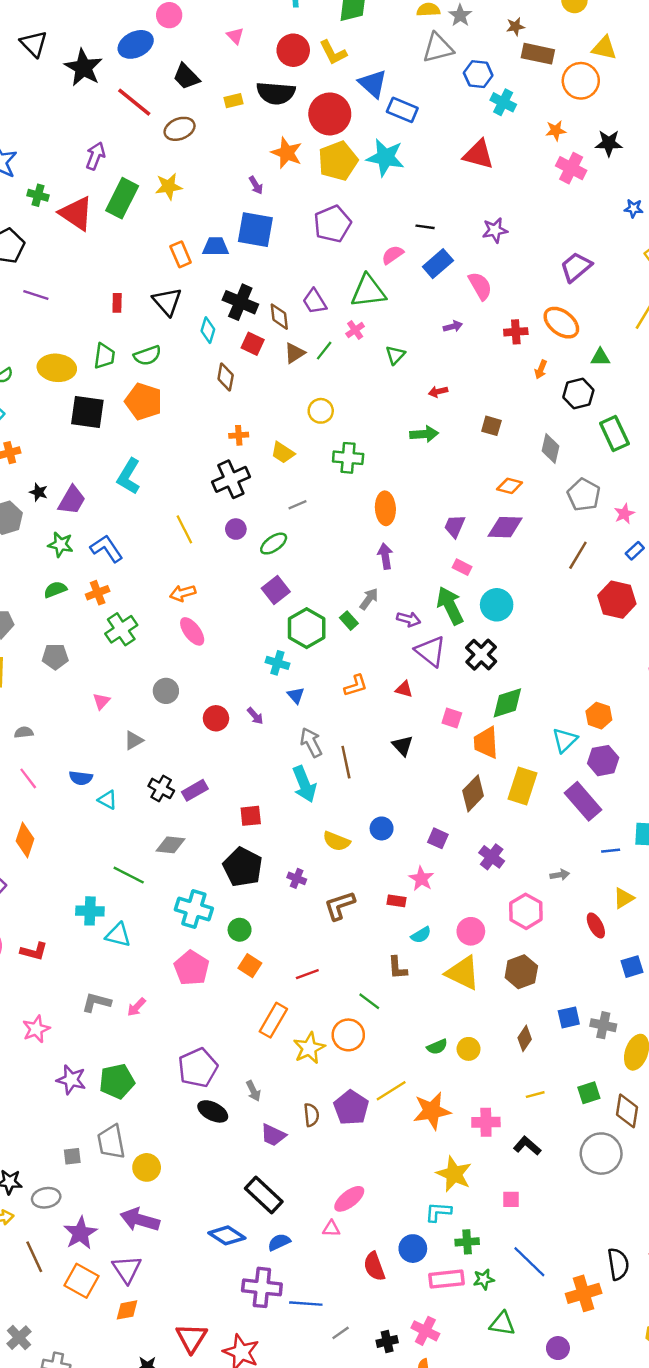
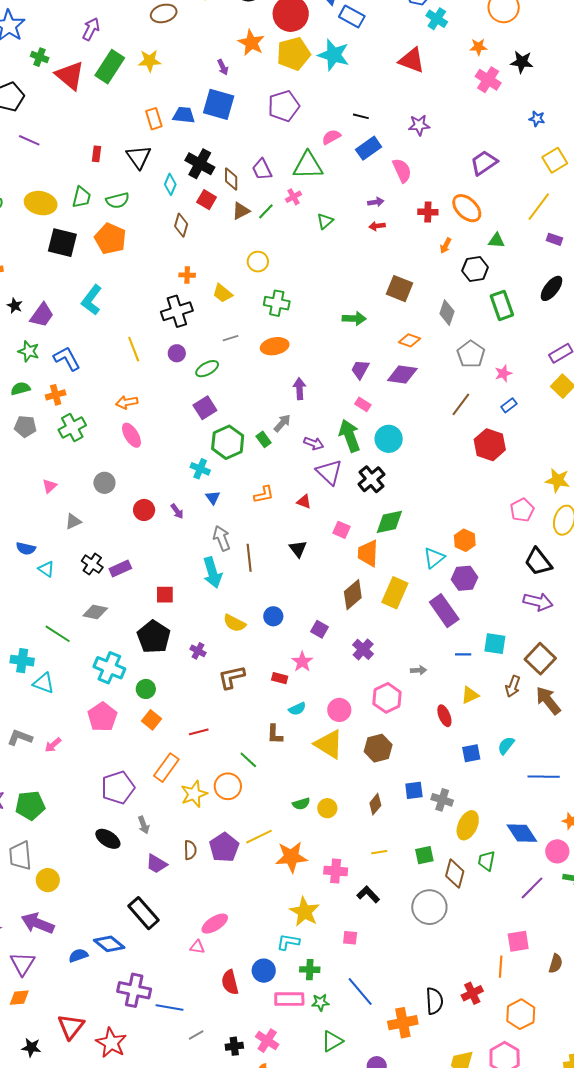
red arrow: (438, 392) -> (377, 226), moved
brown square: (491, 426) -> (399, 289), size x1.5
green arrow: (424, 434) -> (354, 319), moved
orange ellipse: (385, 508) -> (275, 346), moved, turned 76
gray pentagon: (55, 657) -> (25, 426), moved
purple pentagon: (198, 1068) -> (118, 788), moved
blue semicircle: (279, 1242) -> (78, 955), moved
green triangle: (502, 1324) -> (332, 1041), turned -45

